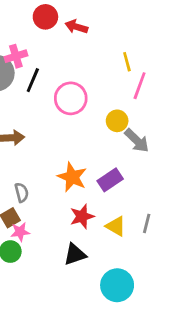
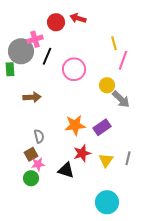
red circle: (45, 17) -> (56, 22), moved
orange star: (72, 177) -> (75, 125), turned -30
yellow triangle: (116, 226) -> (106, 160), turned 35
black triangle: (75, 254) -> (66, 170), moved, turned 36

